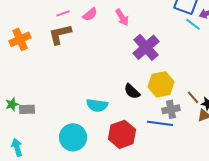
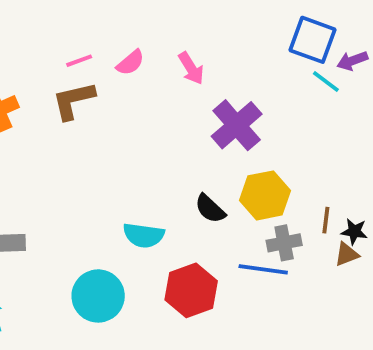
brown line: (193, 97) -> (326, 220), turned 48

